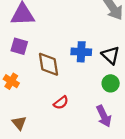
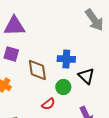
black triangle: (111, 55) -> (86, 76), moved
green circle: (111, 83) -> (63, 87), moved

